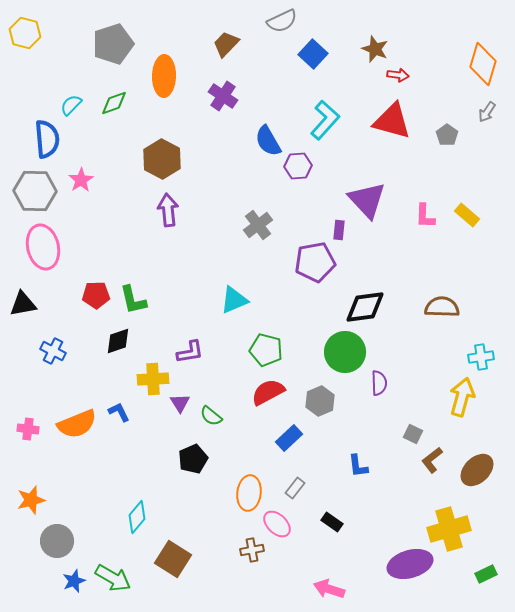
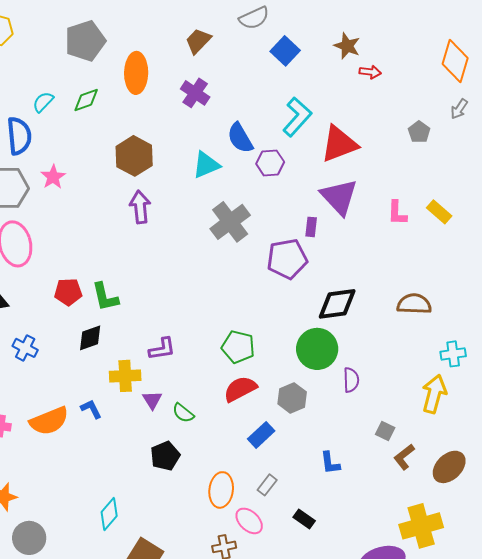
red triangle: (392, 121) -> (339, 144), moved, turned -36
gray cross: (258, 225) -> (230, 222), size x1.4
cyan triangle: (234, 300) -> (206, 165), moved

